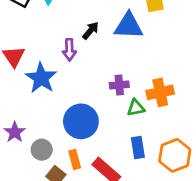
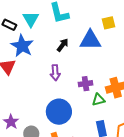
purple arrow: (69, 50) -> (55, 73), moved
blue star: (41, 78) -> (22, 46), moved

